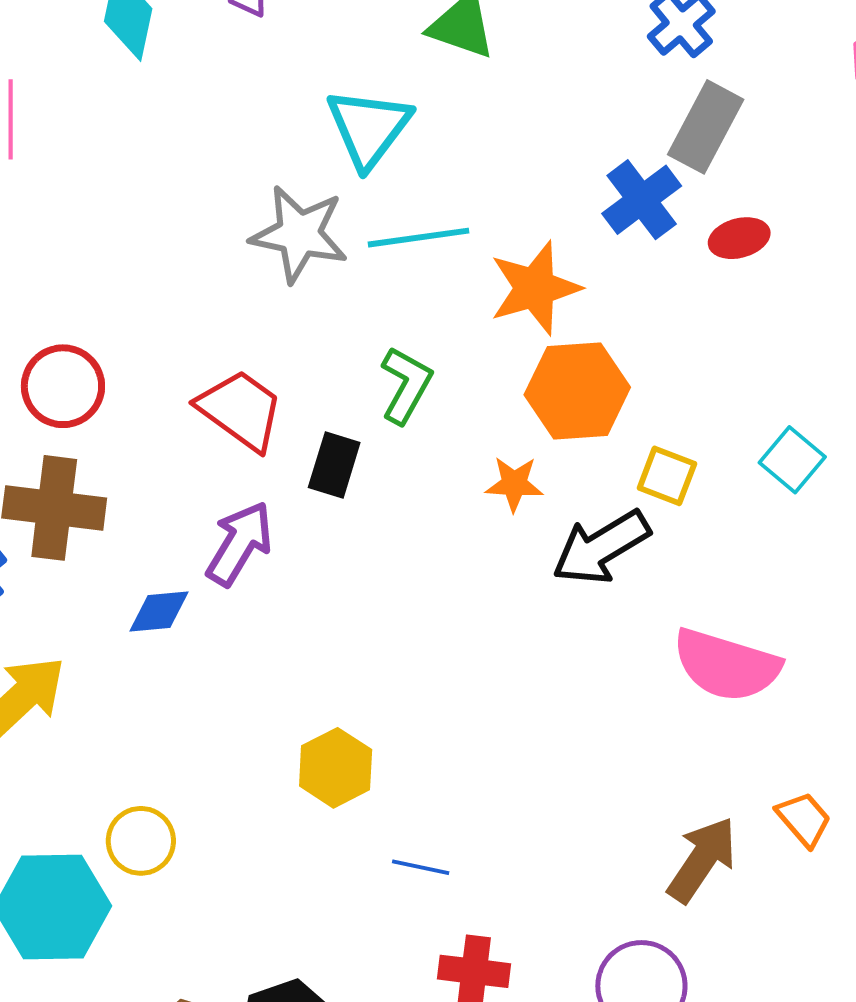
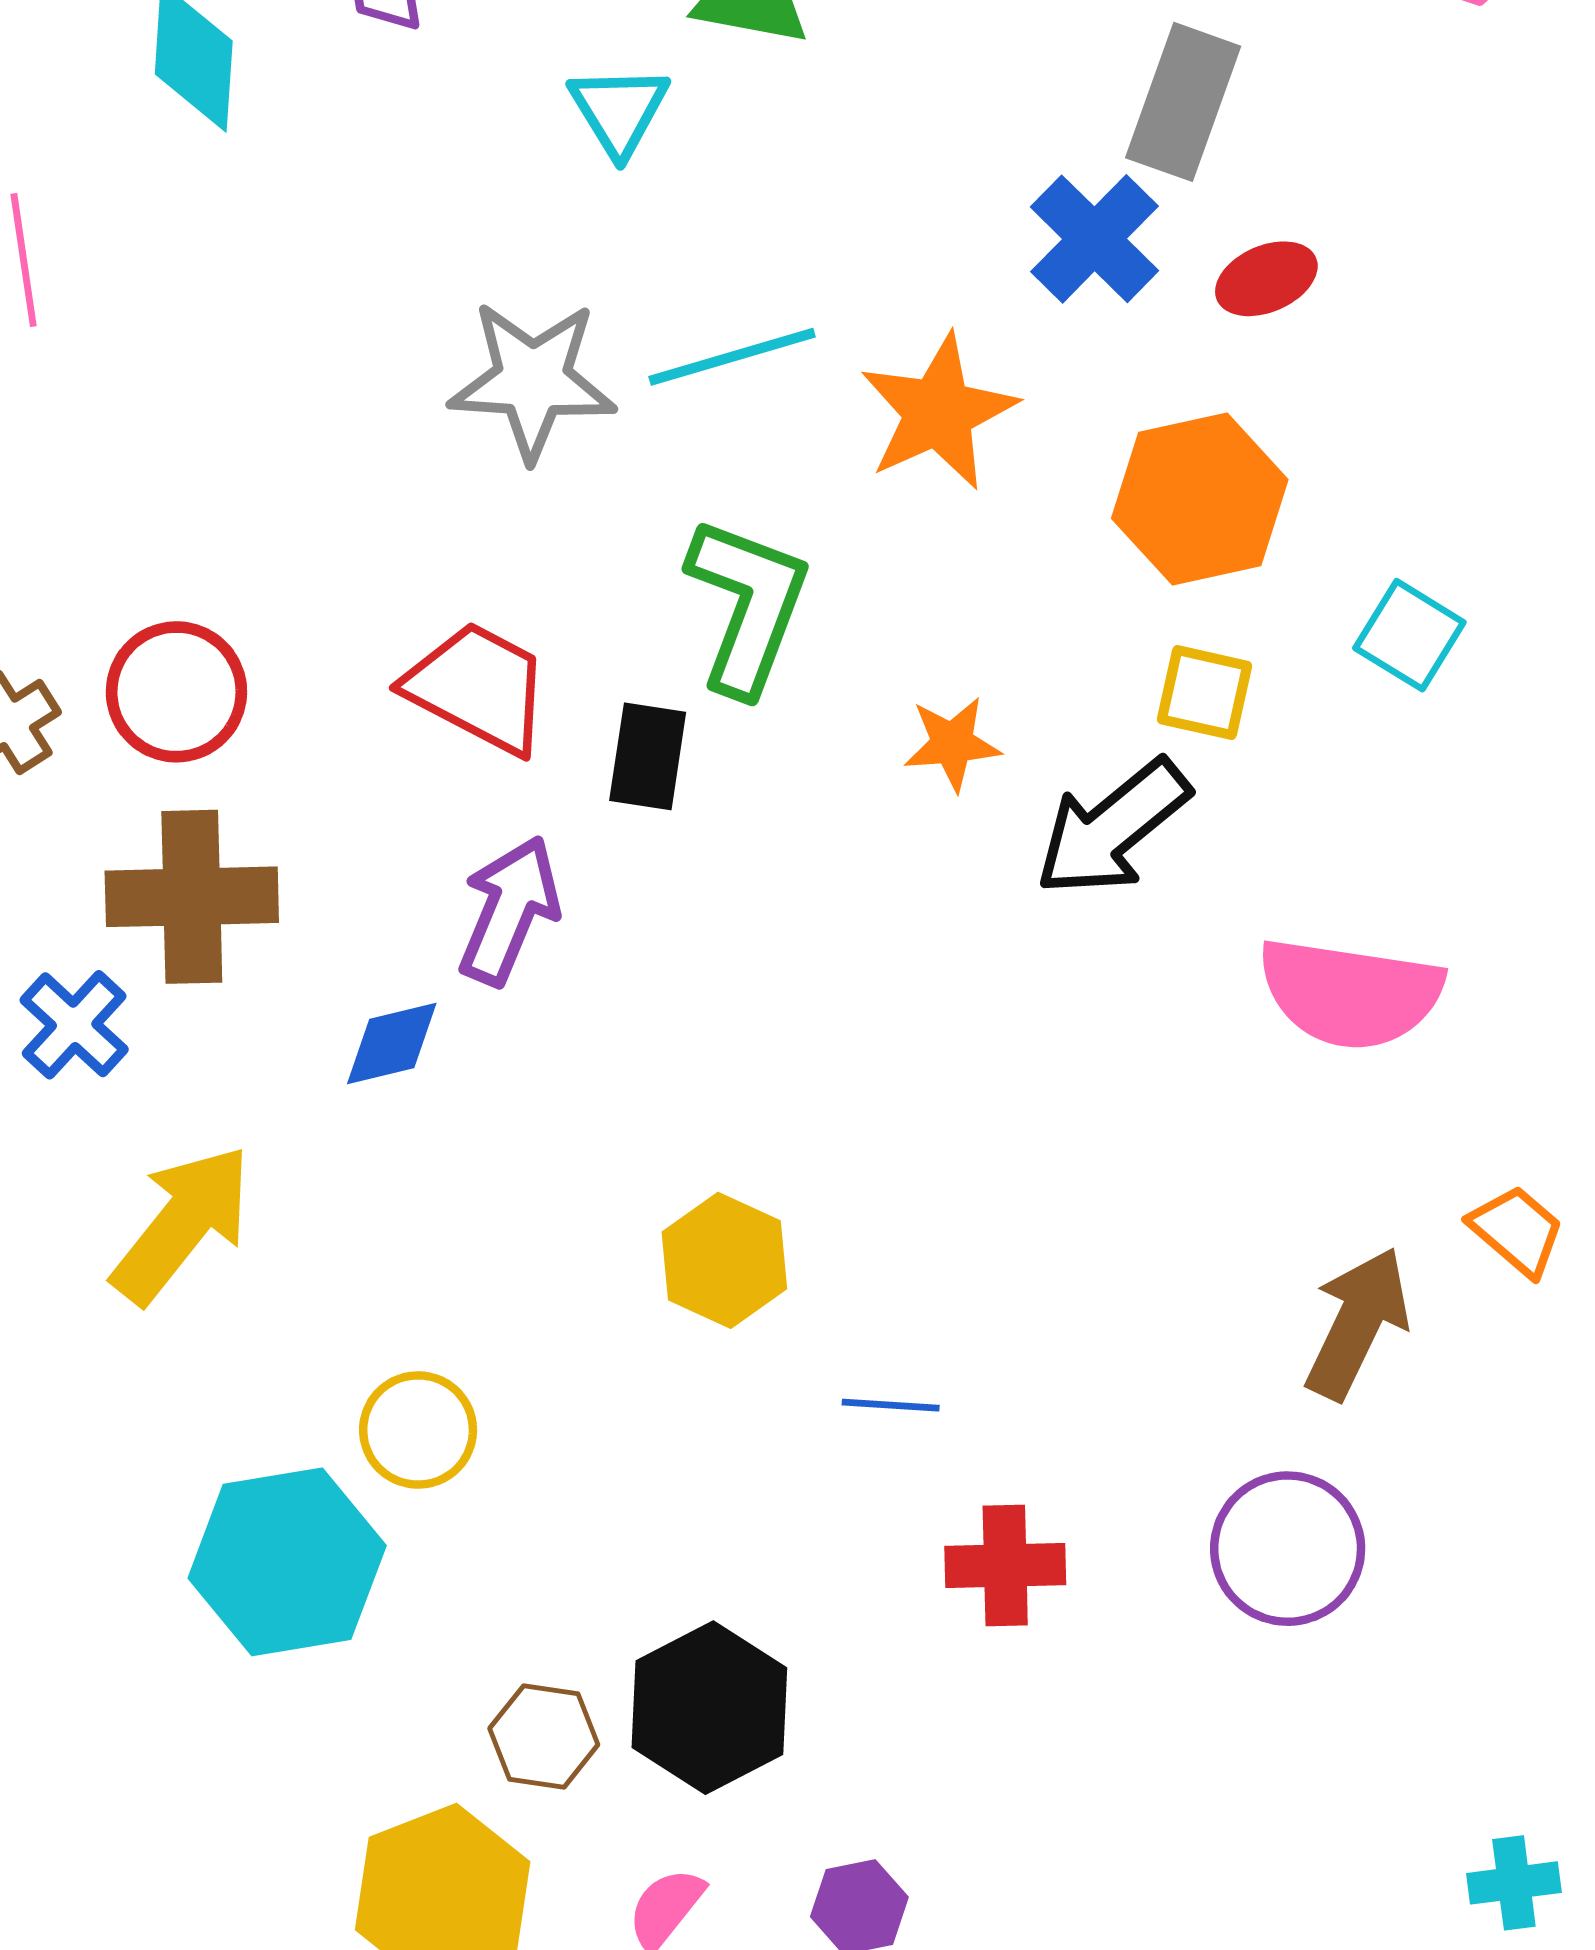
cyan triangle: (369, 128) -> (619, 110), moved, size x0.7
green L-shape: (406, 385) -> (748, 606), size x1.4
orange hexagon: (577, 391) -> (1200, 499), moved

